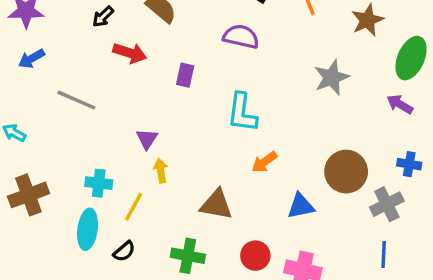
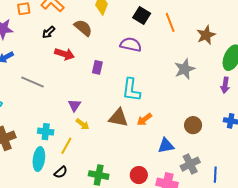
purple arrow: (400, 104) -> (225, 85), turned -112
yellow arrow: (161, 171) -> (83, 124), turned 136
brown circle: (346, 172) -> (193, 125), size x0.7
gray cross: (387, 204) -> (190, 164), moved
brown triangle: (216, 205) -> (118, 118), moved

